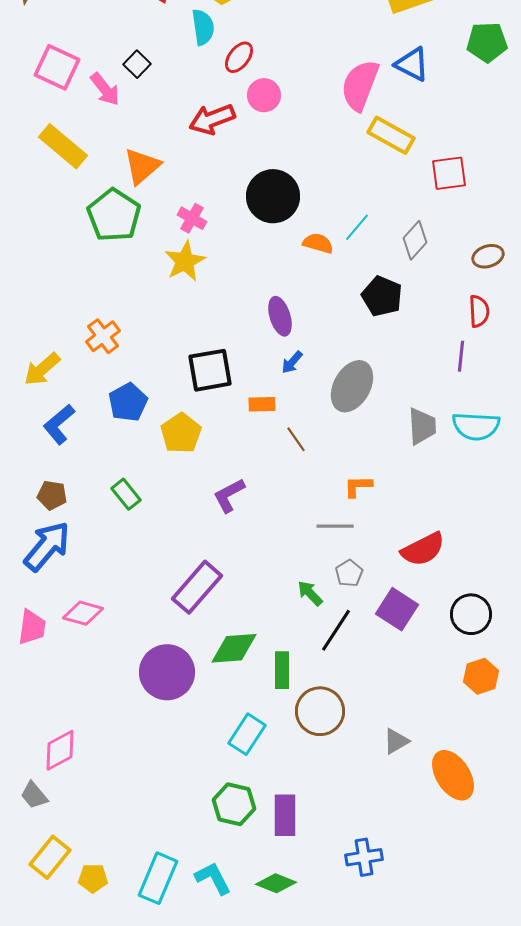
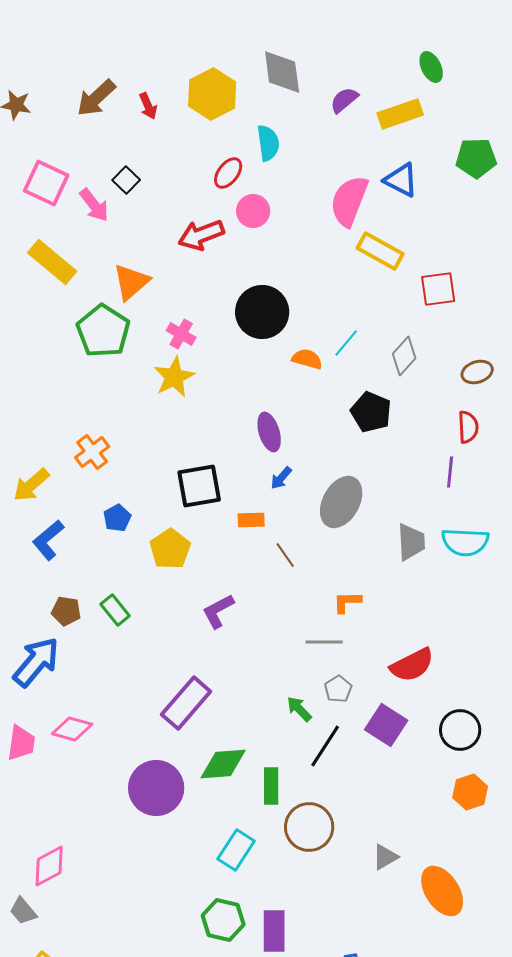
cyan semicircle: (203, 27) -> (268, 143), moved
blue pentagon: (128, 402) -> (117, 518), size x0.7
brown pentagon: (52, 495) -> (66, 611), moved

